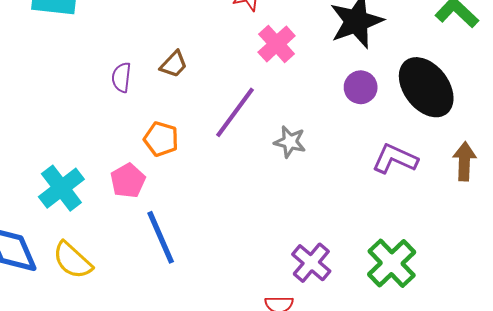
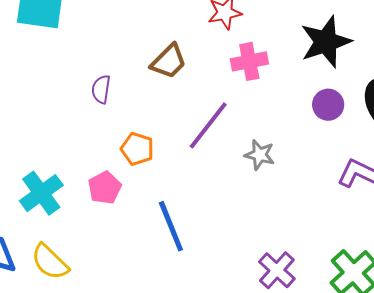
pink cross: (277, 44) -> (249, 61), turned 30
brown trapezoid: (174, 64) -> (169, 61), moved, size x1.4
blue line: (161, 237) -> (171, 226), moved

